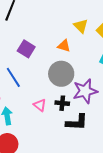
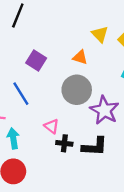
purple star: (85, 91) -> (104, 110), turned -30
black cross: (62, 103) -> (64, 143), moved

